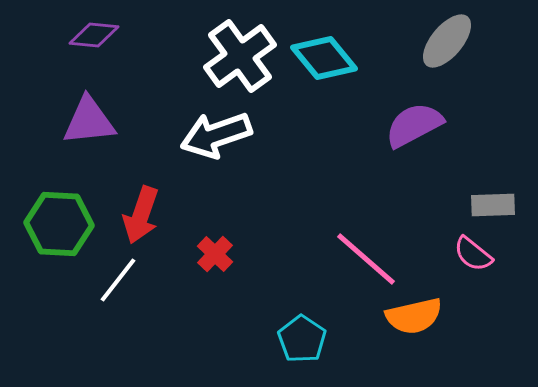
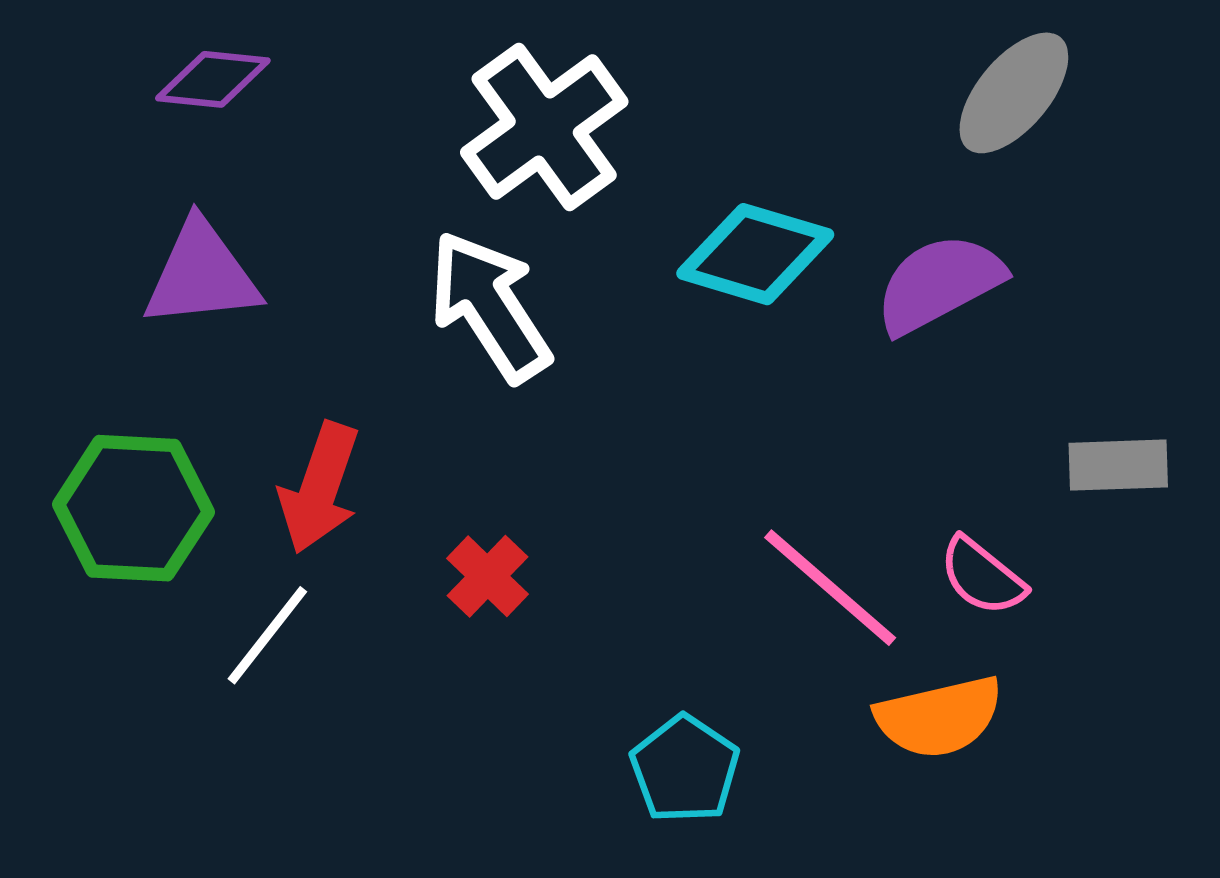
cyan diamond: (324, 58) -> (755, 254), moved, turned -34
white arrow: (216, 135) -> (490, 306), turned 76
pink semicircle: (473, 254) -> (982, 576), moved

